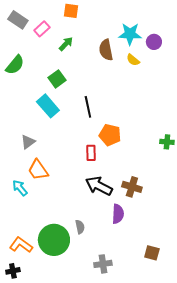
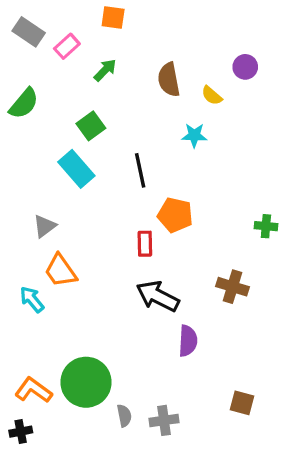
cyan star: (130, 34) -> (194, 135), moved, size x0.7
brown cross: (132, 187) -> (233, 287), moved
gray semicircle: (80, 227) -> (124, 416), moved

